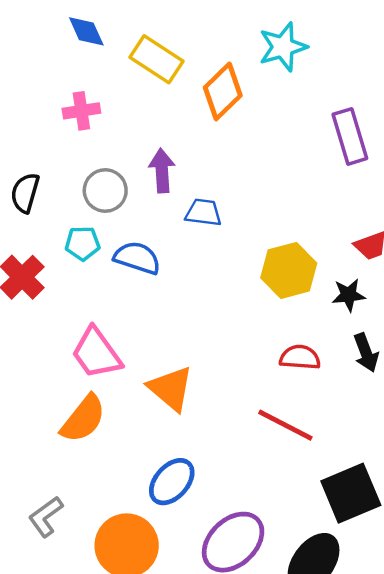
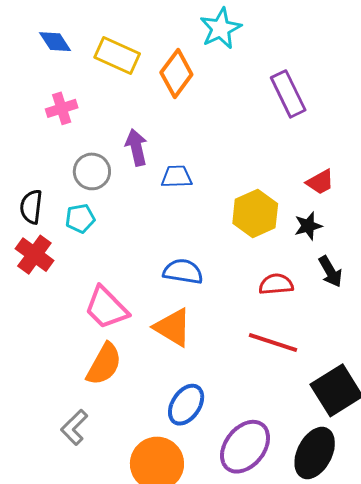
black semicircle: (25, 193) -> (31, 207), moved
blue semicircle: (137, 258) -> (183, 272), moved
gray L-shape: (46, 517) -> (74, 427), moved

